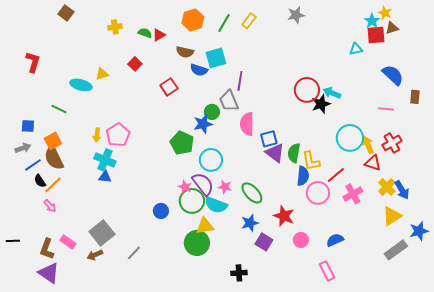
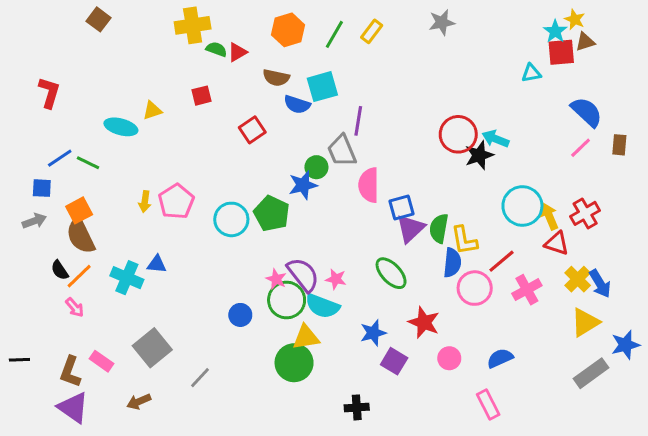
yellow cross: (115, 27) -> (193, 25), moved, size x1.6
red square: (135, 64) -> (202, 96), turned 32
pink line: (386, 109) -> (581, 148), moved, turned -49
purple triangle: (275, 153) -> (410, 228), turned 40
cyan cross: (105, 160) -> (127, 278), moved
cyan circle: (211, 160) -> (231, 219), moved
blue line: (33, 165) -> (60, 158), moved
green ellipse: (252, 193) -> (391, 273), moved
brown arrow: (95, 255) -> (139, 402), moved

